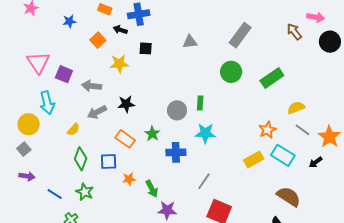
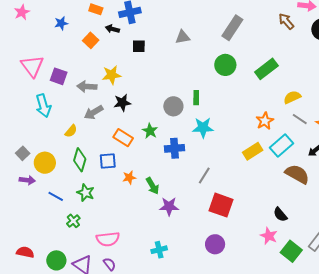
yellow star: (119, 64) -> (112, 75), moved
yellow circle: (29, 124) -> (45, 163), moved
cyan rectangle: (283, 155) -> (281, 145), turned -70
brown semicircle: (289, 197) -> (297, 174), moved

